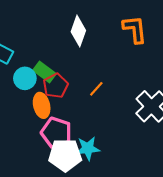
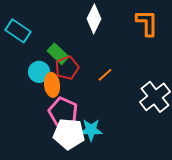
cyan circle: (25, 78) -> (39, 72), moved

